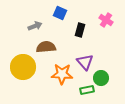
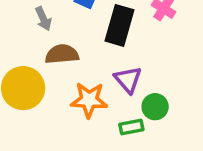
gray arrow: (35, 26) -> (43, 19), turned 88
black rectangle: (80, 30) -> (120, 25), size x1.6

